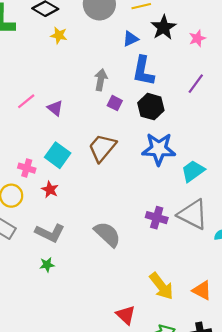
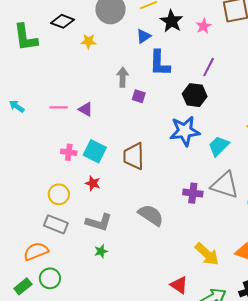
yellow star: (59, 35) -> (89, 41), moved
pink line: (26, 101) -> (59, 107), turned 48
black hexagon: (151, 107) -> (195, 95), moved
brown trapezoid: (102, 148) -> (134, 156), moved, turned -32
pink cross: (27, 168) -> (69, 152), moved

